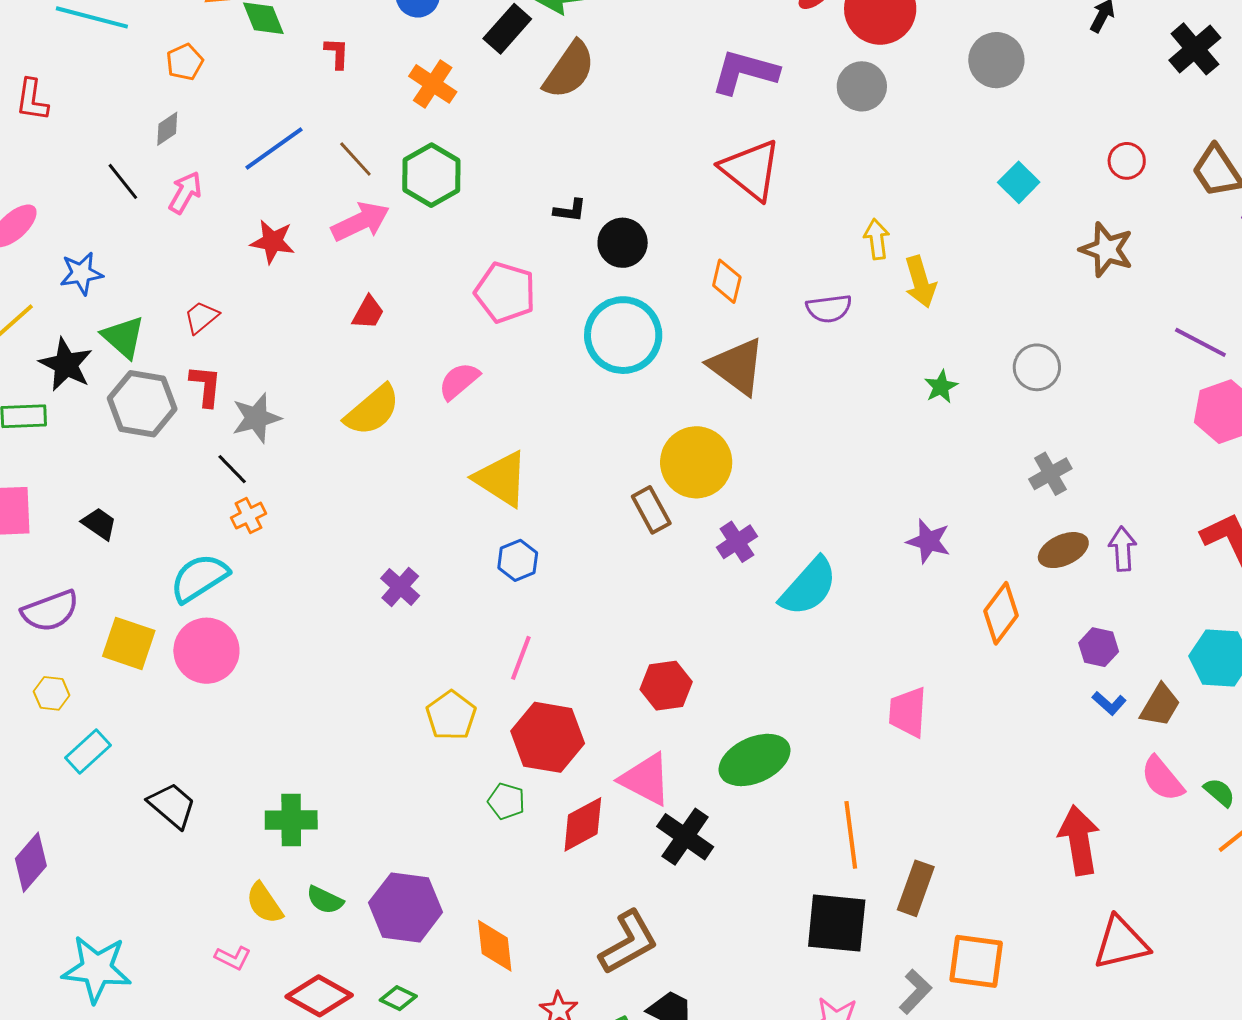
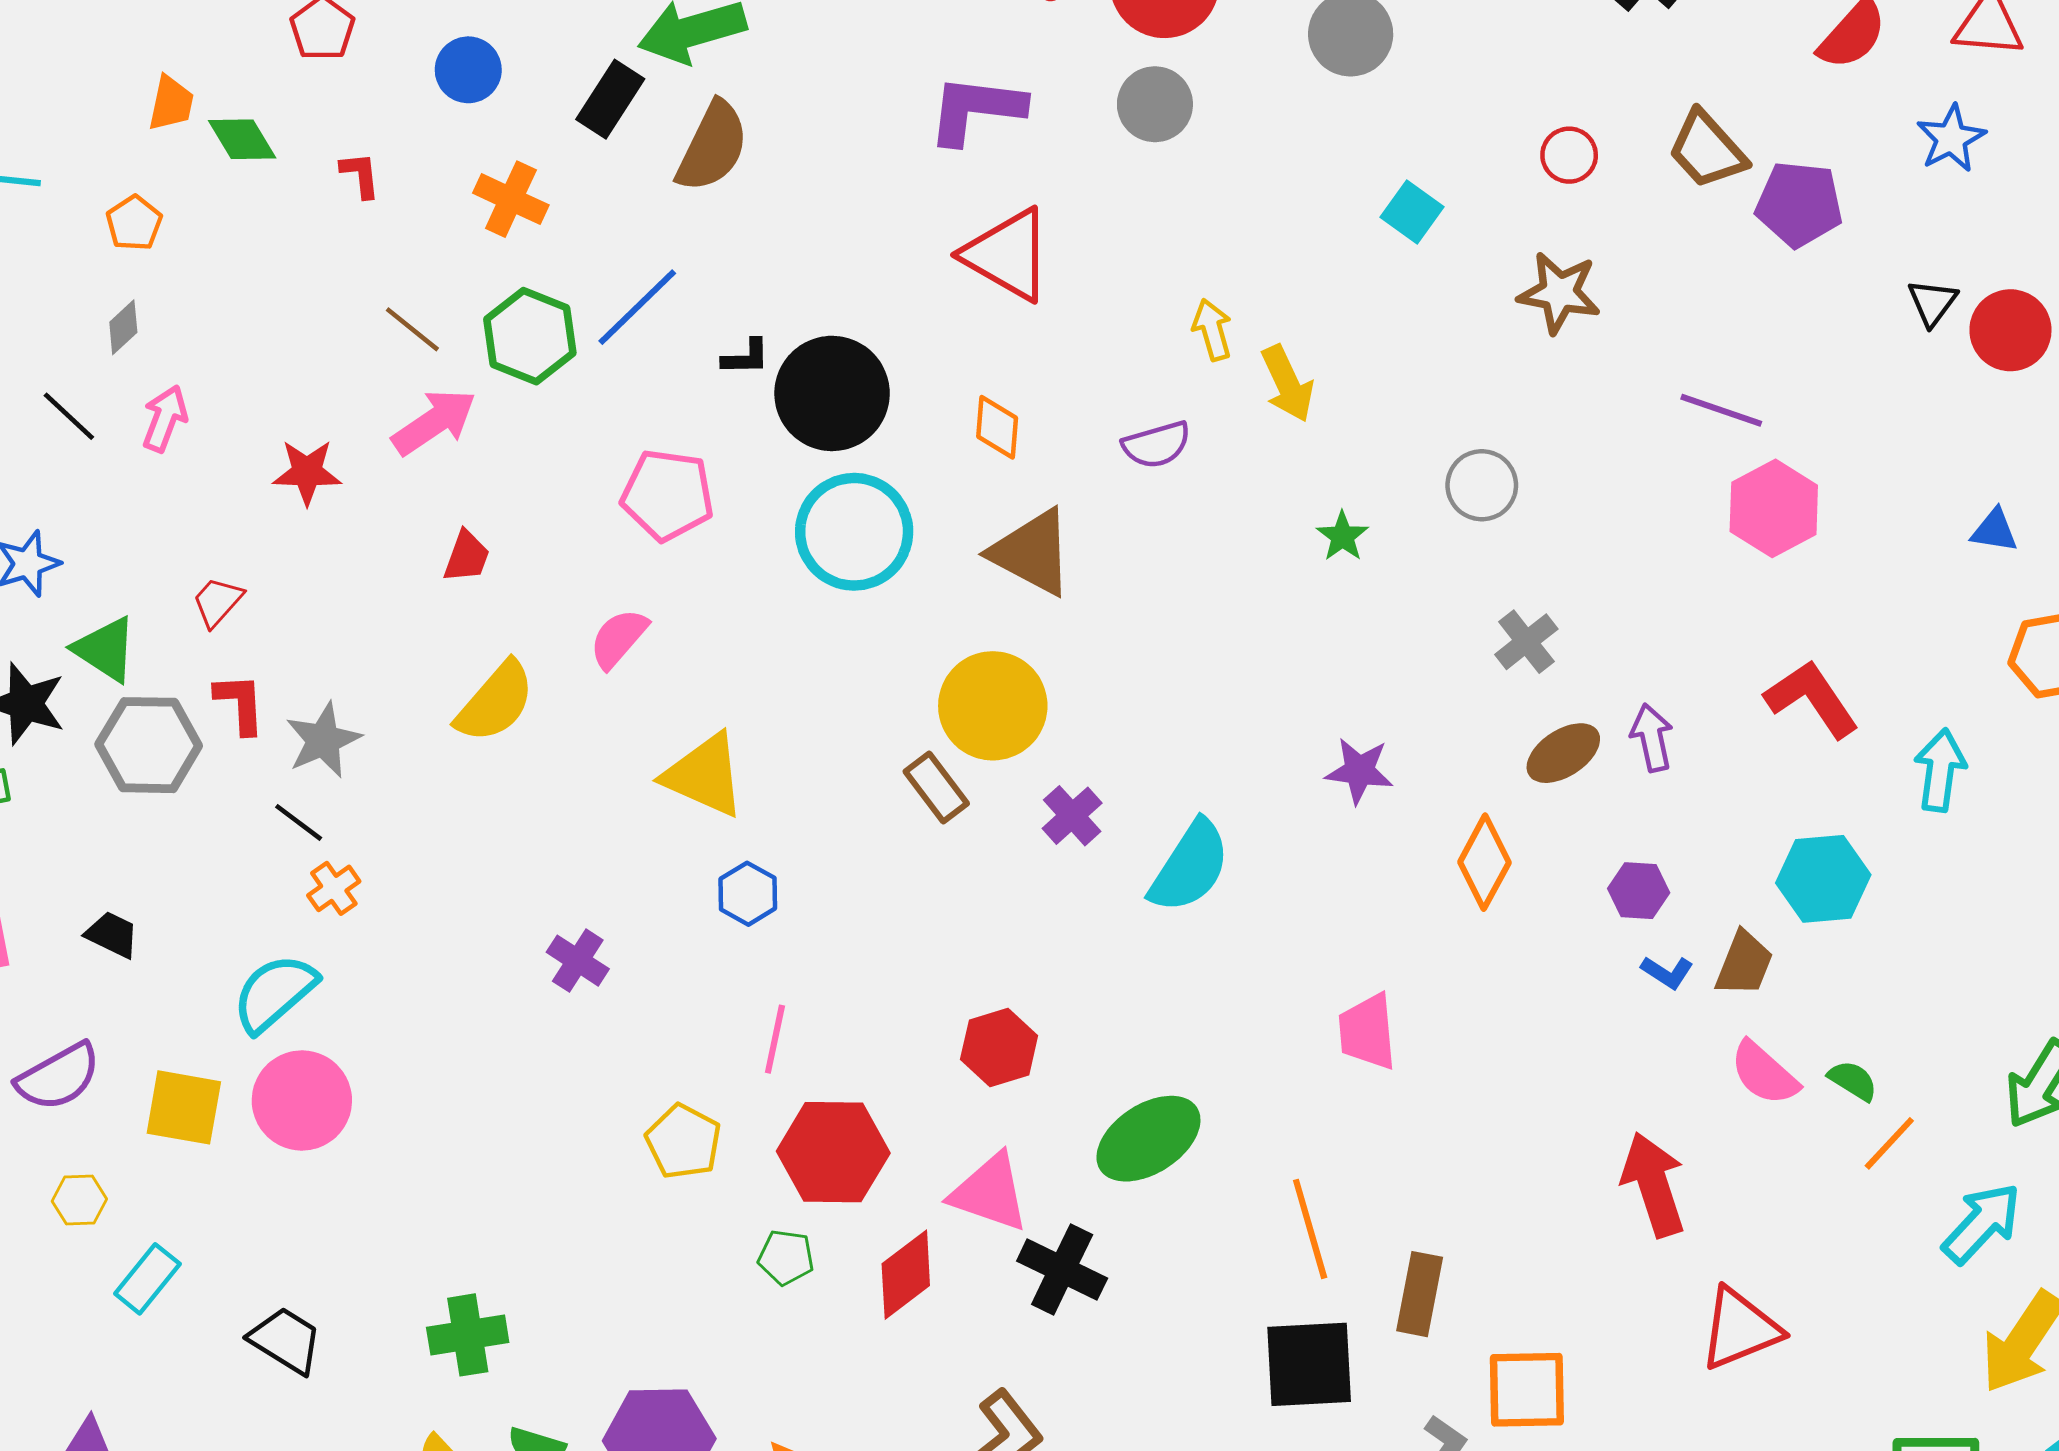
blue line: (274, 148) -> (637, 307), moved
black circle: (623, 243) -> (832, 393), size x1.5

